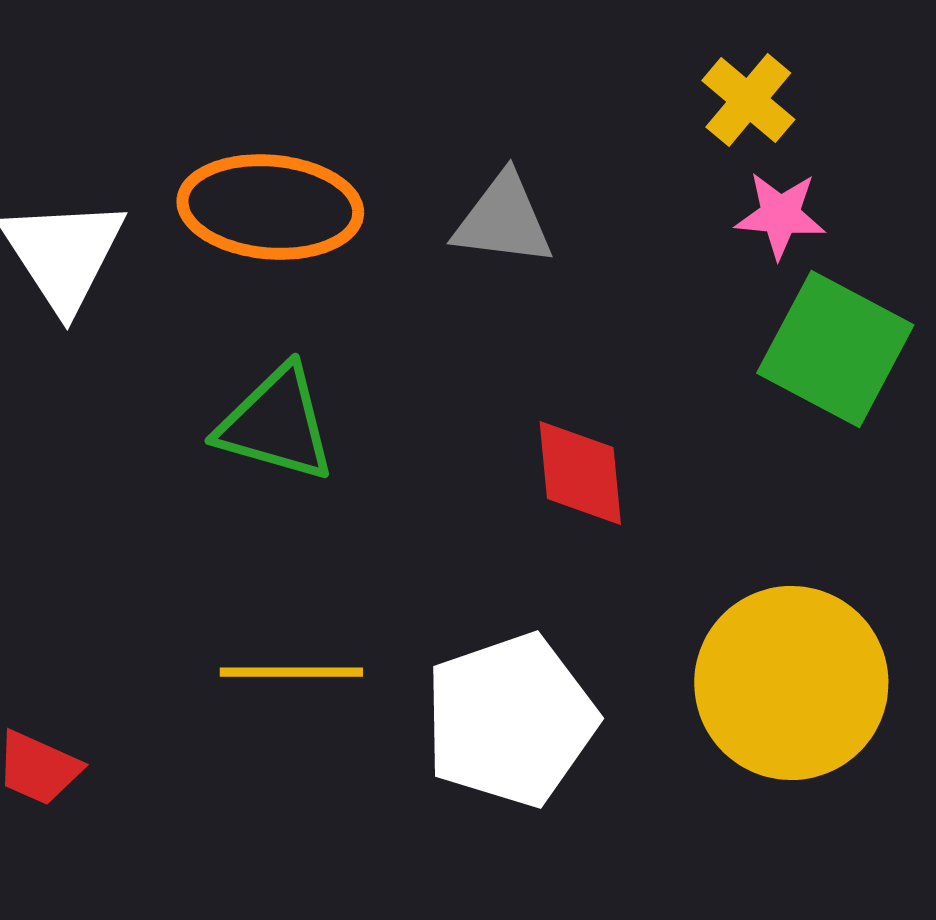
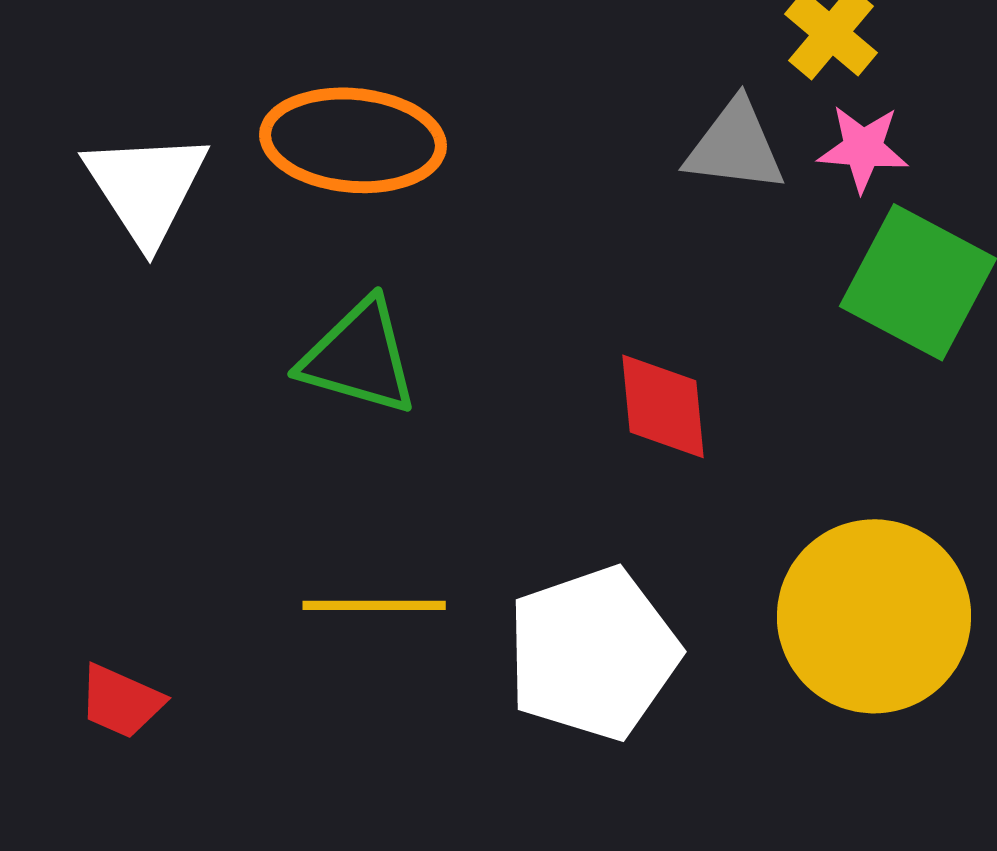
gray triangle: (503, 220) -> (735, 146), moved

